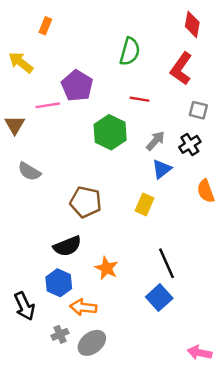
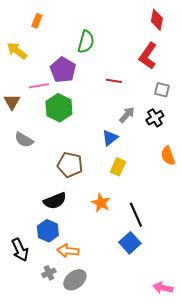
green semicircle: (130, 51) -> (86, 42), moved
green hexagon: (110, 132) -> (59, 108), moved
blue triangle: (162, 169) -> (110, 138), moved
orange star: (107, 268) -> (101, 203), moved

